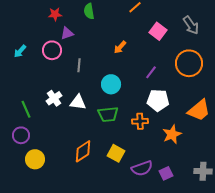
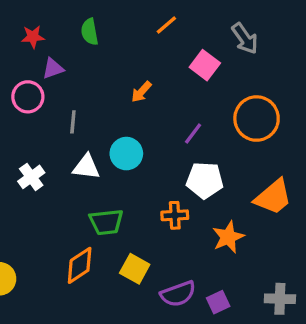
gray arrow: (191, 25) -> (245, 38), moved
white triangle: (78, 102) -> (86, 167), moved
green trapezoid: (108, 114) -> (106, 222), moved

